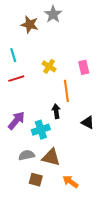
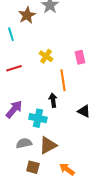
brown star: (30, 25) -> (27, 15), turned 30
cyan line: (13, 55) -> (11, 34), moved
cyan cross: (41, 130) -> (38, 118), turned 30
brown triangle: (51, 157) -> (48, 145), turned -42

